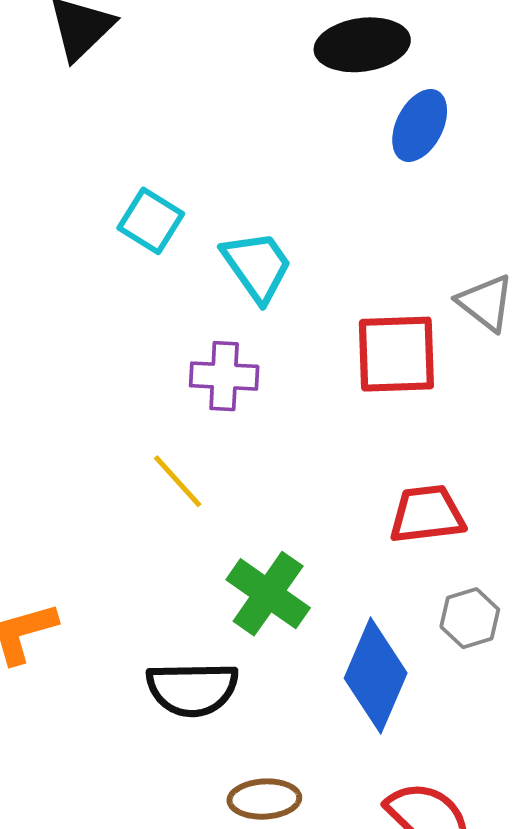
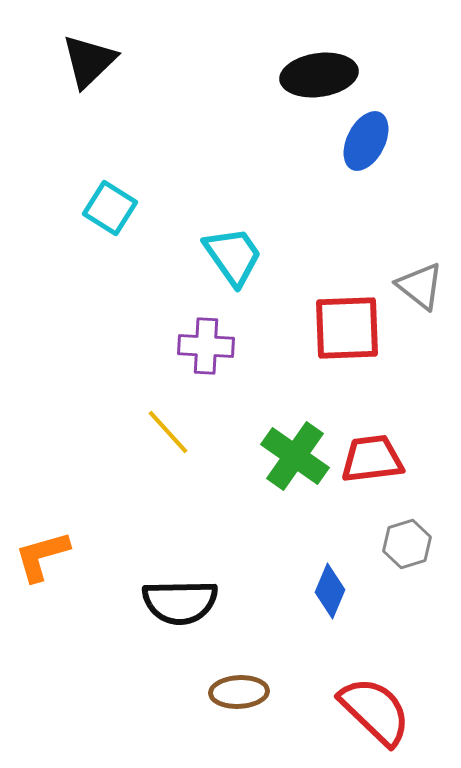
cyan square: (151, 221) -> (110, 208), moved
green cross: (268, 594) -> (295, 456), moved
blue diamond: (376, 676) -> (330, 591), size x0.6

